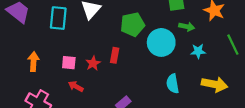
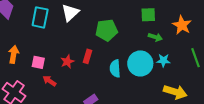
cyan circle: (161, 42) -> (140, 63), moved
pink square: (69, 63) -> (38, 62), moved
cyan semicircle: (173, 84) -> (115, 68), moved

